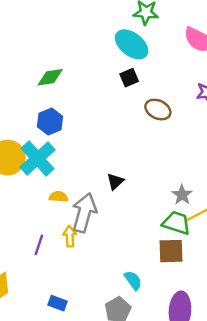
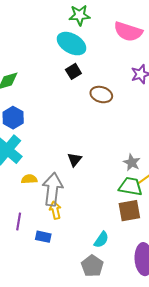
yellow arrow: (70, 236) -> (55, 210), moved
cyan semicircle: (133, 280) -> (101, 240), turned 78
blue rectangle: (58, 303) -> (43, 237), moved

